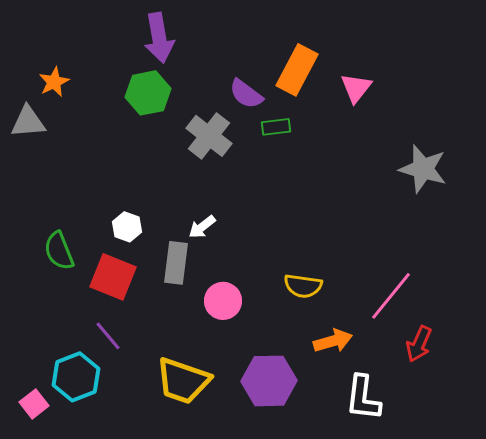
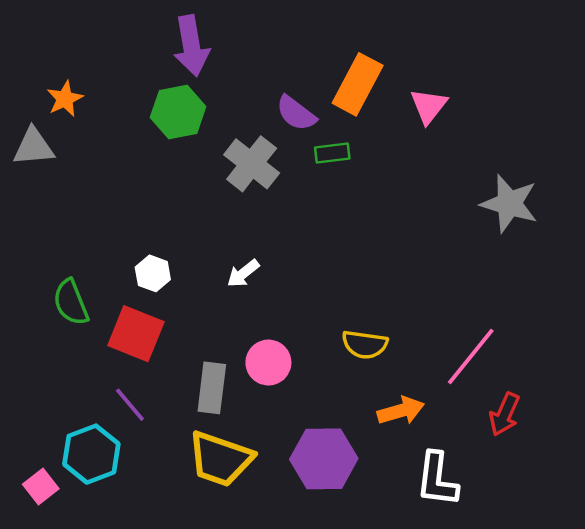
gray rectangle: (176, 263) -> (212, 388), moved

